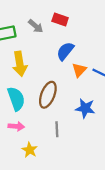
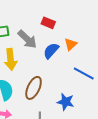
gray arrow: (36, 26) -> (27, 39), moved, size x1.5
orange triangle: (79, 70) -> (71, 44), moved

